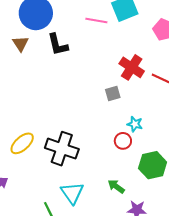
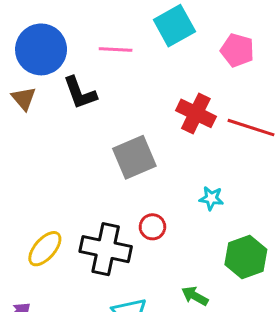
pink line: (96, 20) -> (116, 50), moved
gray square: (113, 94) -> (134, 157), moved, size x1.8
red circle: (123, 141) -> (152, 227), moved

